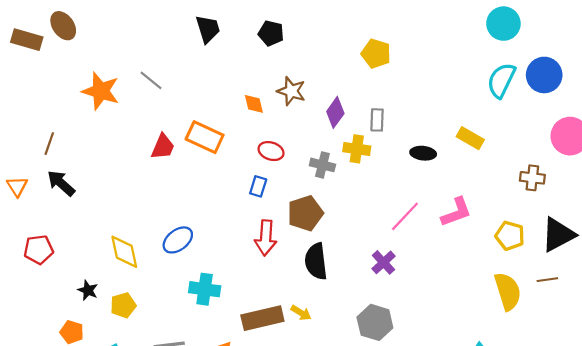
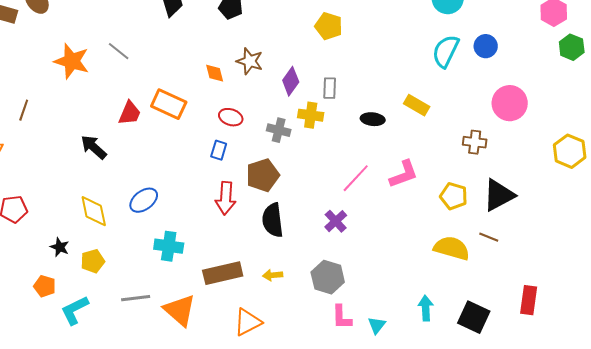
blue circle: (544, 75) -> (486, 46), size x0.7
black arrow: (61, 183) -> (94, 147), moved
brown line: (547, 280) -> (489, 237), turned 30
yellow semicircle: (508, 291) -> (452, 248), turned -57
yellow arrow: (301, 313) -> (273, 275), moved, turned 144

